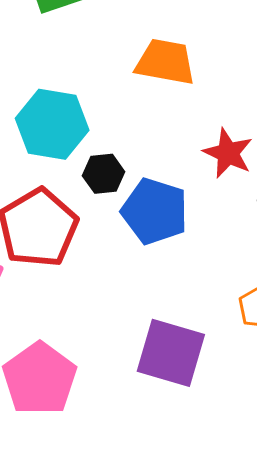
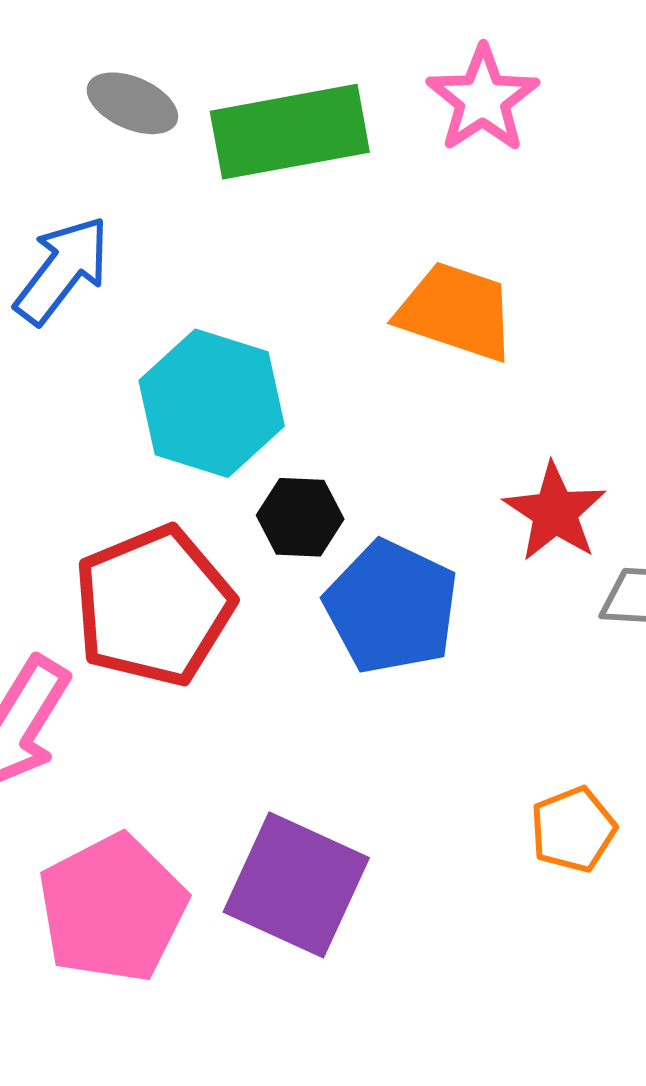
purple square: (171, 353) -> (296, 885), moved

